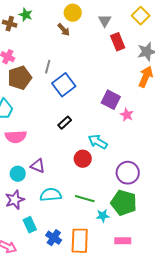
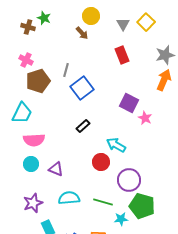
yellow square: (141, 16) -> (146, 22), moved
red rectangle: (118, 42) -> (122, 55), moved
purple circle: (128, 173) -> (129, 180), moved
cyan circle: (18, 174) -> (31, 164), moved

